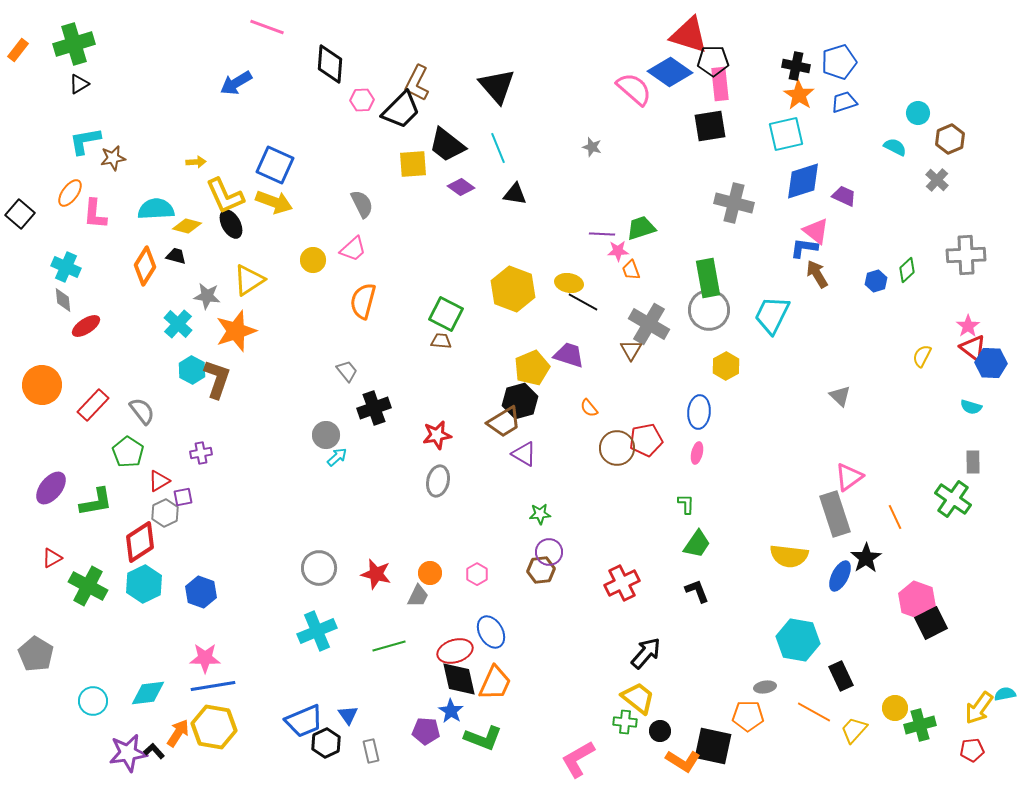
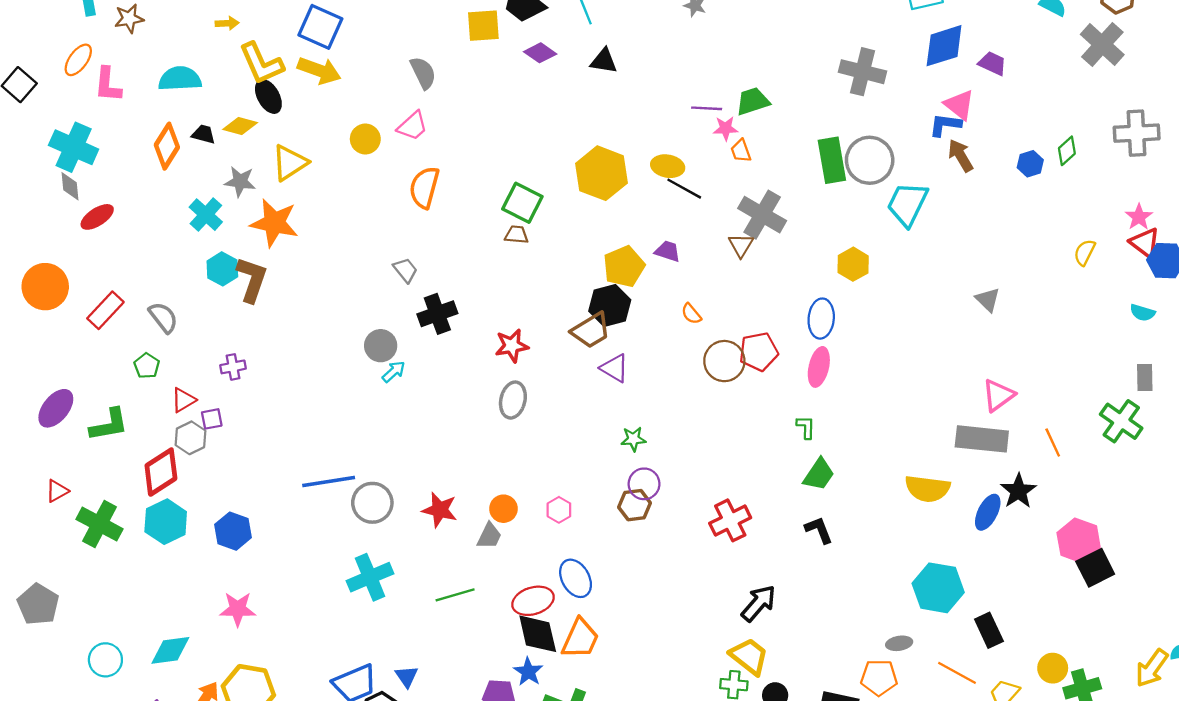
gray cross: (937, 180) -> (1102, 45), size x1.6
yellow diamond: (187, 226) -> (240, 126), moved
cyan cross: (66, 267) -> (74, 147), size x1.4
gray circle: (709, 310) -> (870, 160), moved
orange star: (236, 331) -> (274, 223), turned 30
purple trapezoid: (569, 355) -> (668, 251), size x0.7
green pentagon: (128, 452) -> (147, 366), size x0.7
pink ellipse: (697, 453) -> (819, 367), size x1.5
gray rectangle: (835, 514) -> (982, 439), turned -66
blue line: (213, 686) -> (329, 482), moved

